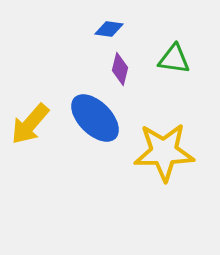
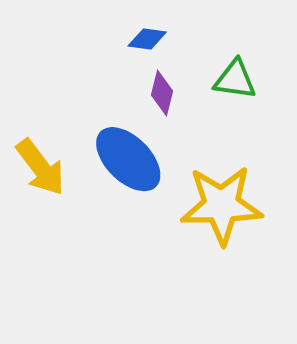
yellow arrow: (30, 124) -> (40, 167), turned -78

